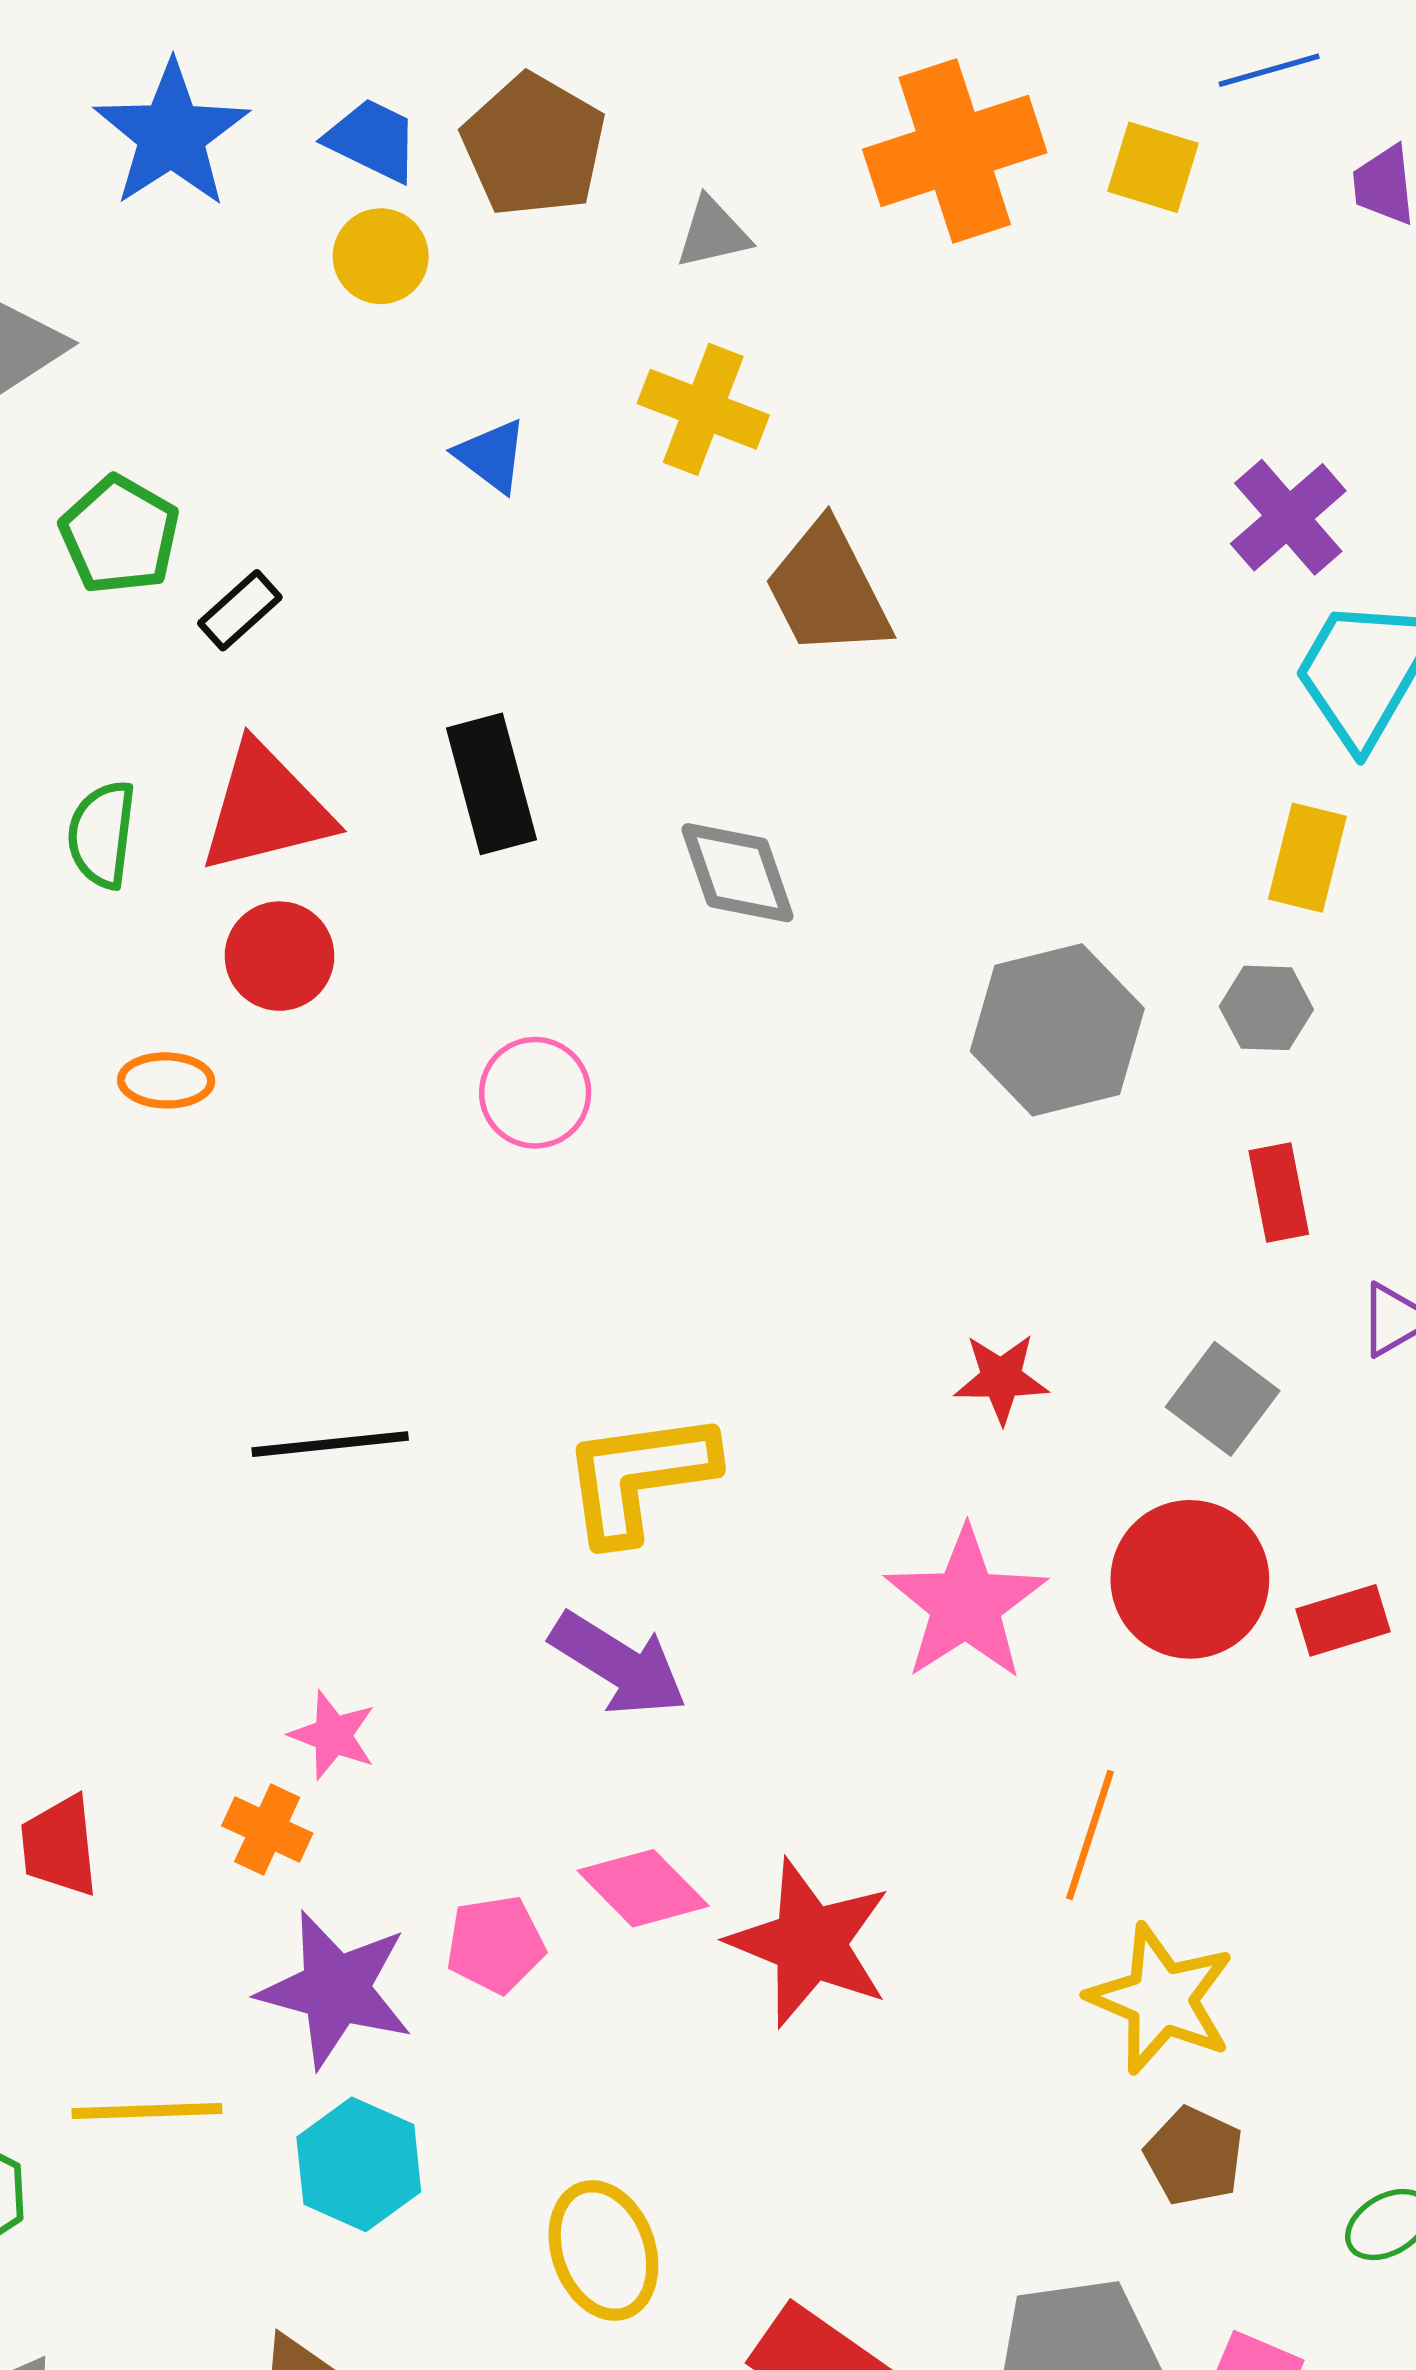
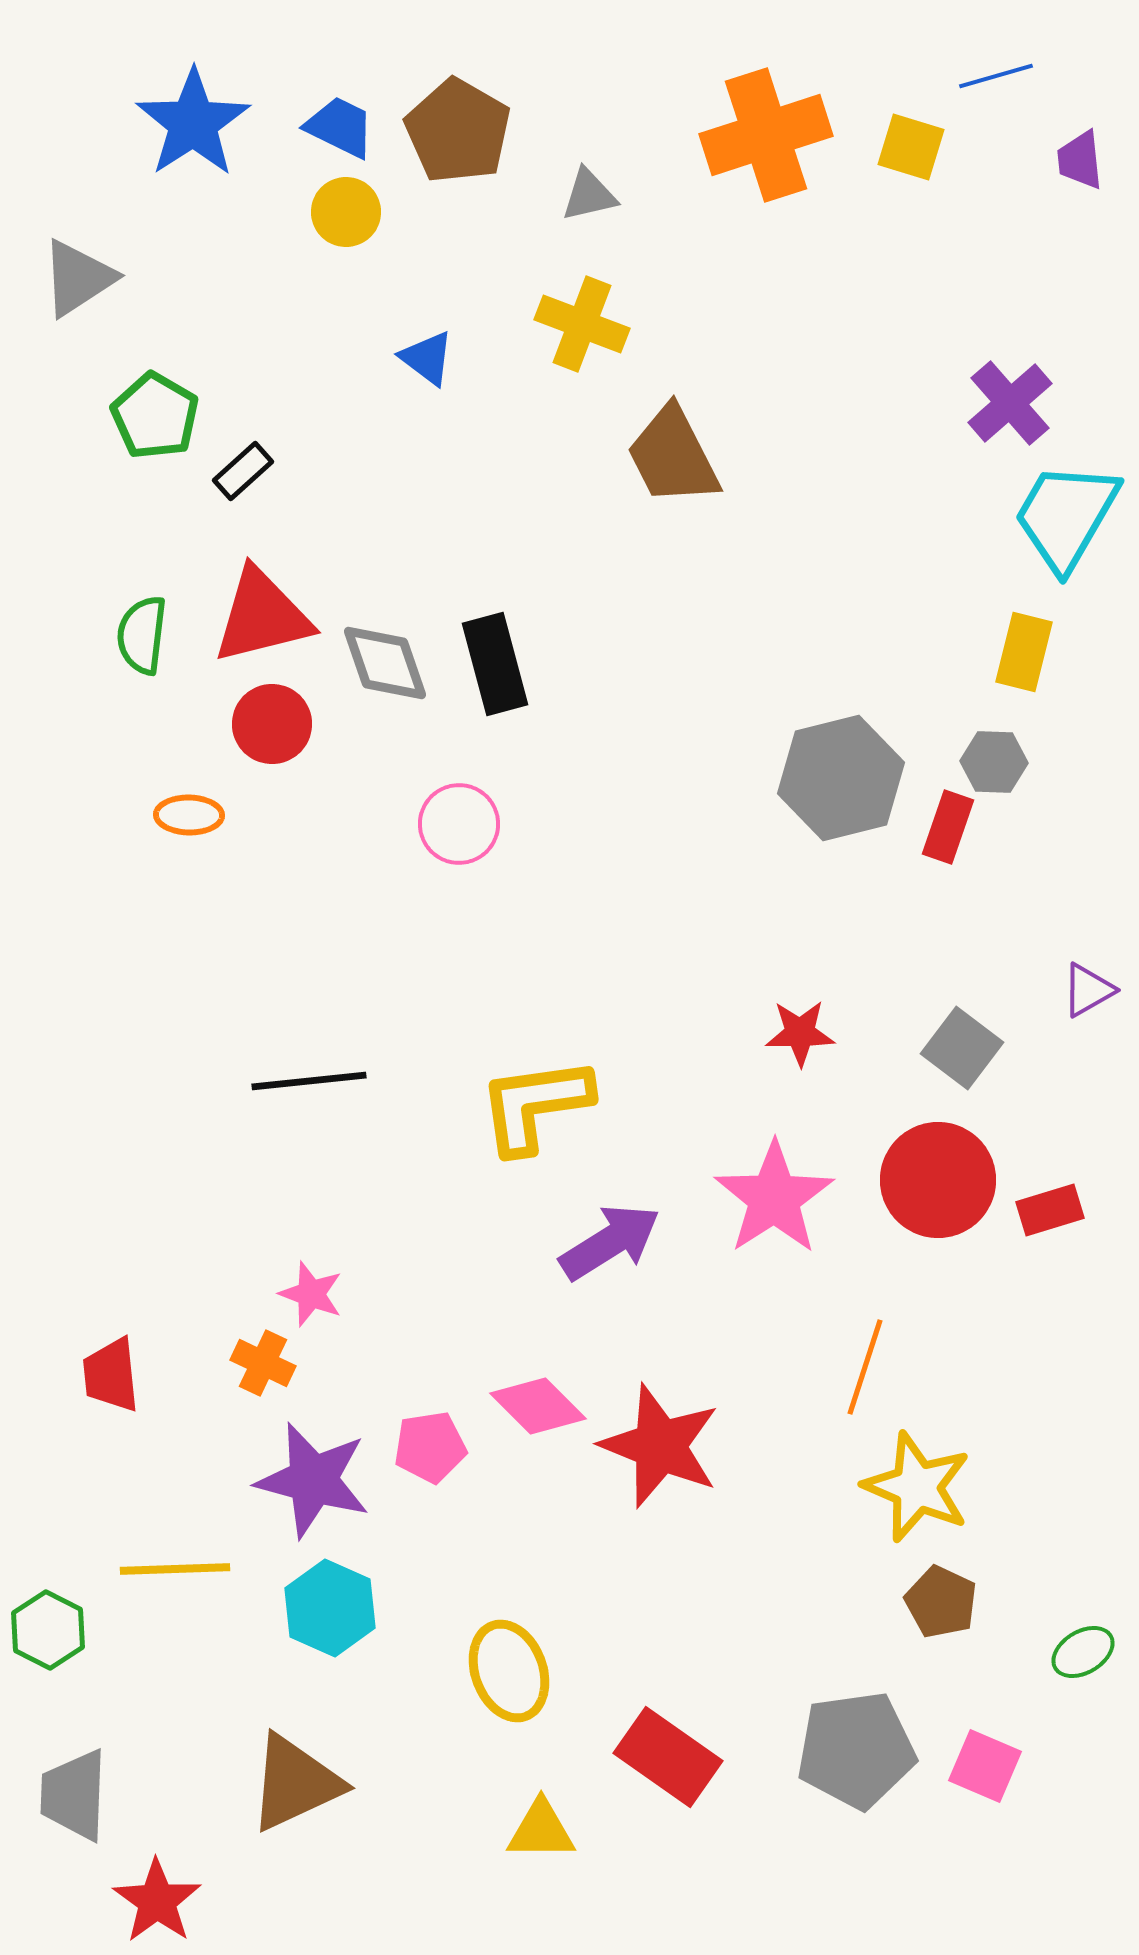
black rectangle: (491, 784) -> (495, 664), moved
gray diamond: (737, 873) -> (385, 663), moved
red rectangle: (1279, 1193) -> (948, 827), moved, turned 30
purple arrow: (619, 1664) -> (610, 1242), moved, turned -64

